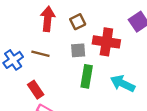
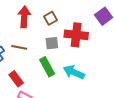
green rectangle: (87, 76) -> (47, 67), moved, turned -36
cyan arrow: (123, 84) -> (74, 72), moved

